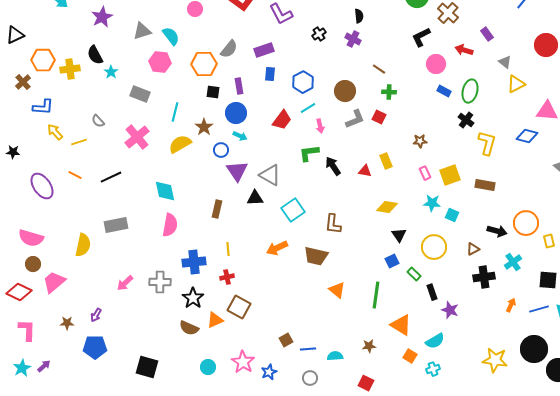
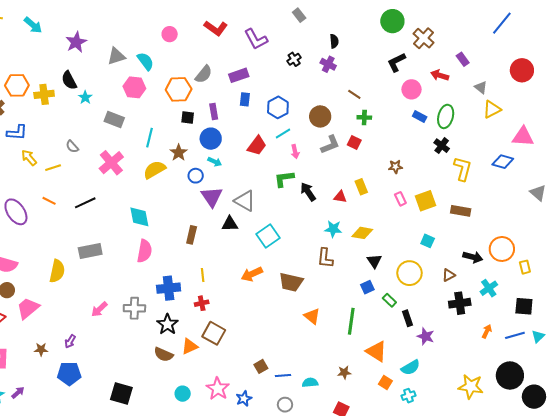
cyan star: (432, 203) -> (333, 229), moved
brown L-shape: (333, 224) -> (325, 258), moved

